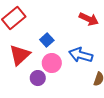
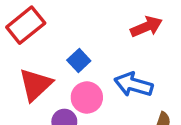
red arrow: (89, 19) -> (146, 27), turned -48

